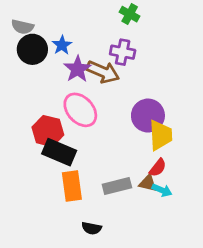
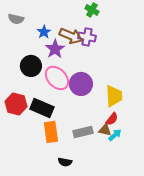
black circle: (32, 49) -> (31, 66), moved
brown arrow: (103, 72) -> (71, 36), moved
purple circle: (148, 116) -> (81, 84), moved
red hexagon: (48, 131) -> (16, 104), moved
cyan arrow: (162, 190) -> (115, 135), turned -64

